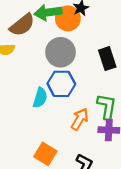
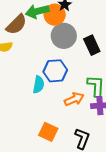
gray circle: (60, 52) -> (64, 36), moved
orange arrow: (80, 119) -> (74, 99), turned 42

